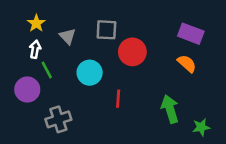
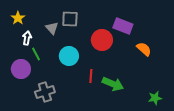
yellow star: (36, 23) -> (18, 18), moved
gray square: (106, 30) -> (70, 19), moved
purple rectangle: (191, 34) -> (123, 26), moved
green arrow: (170, 109) -> (113, 84), moved, turned 130

